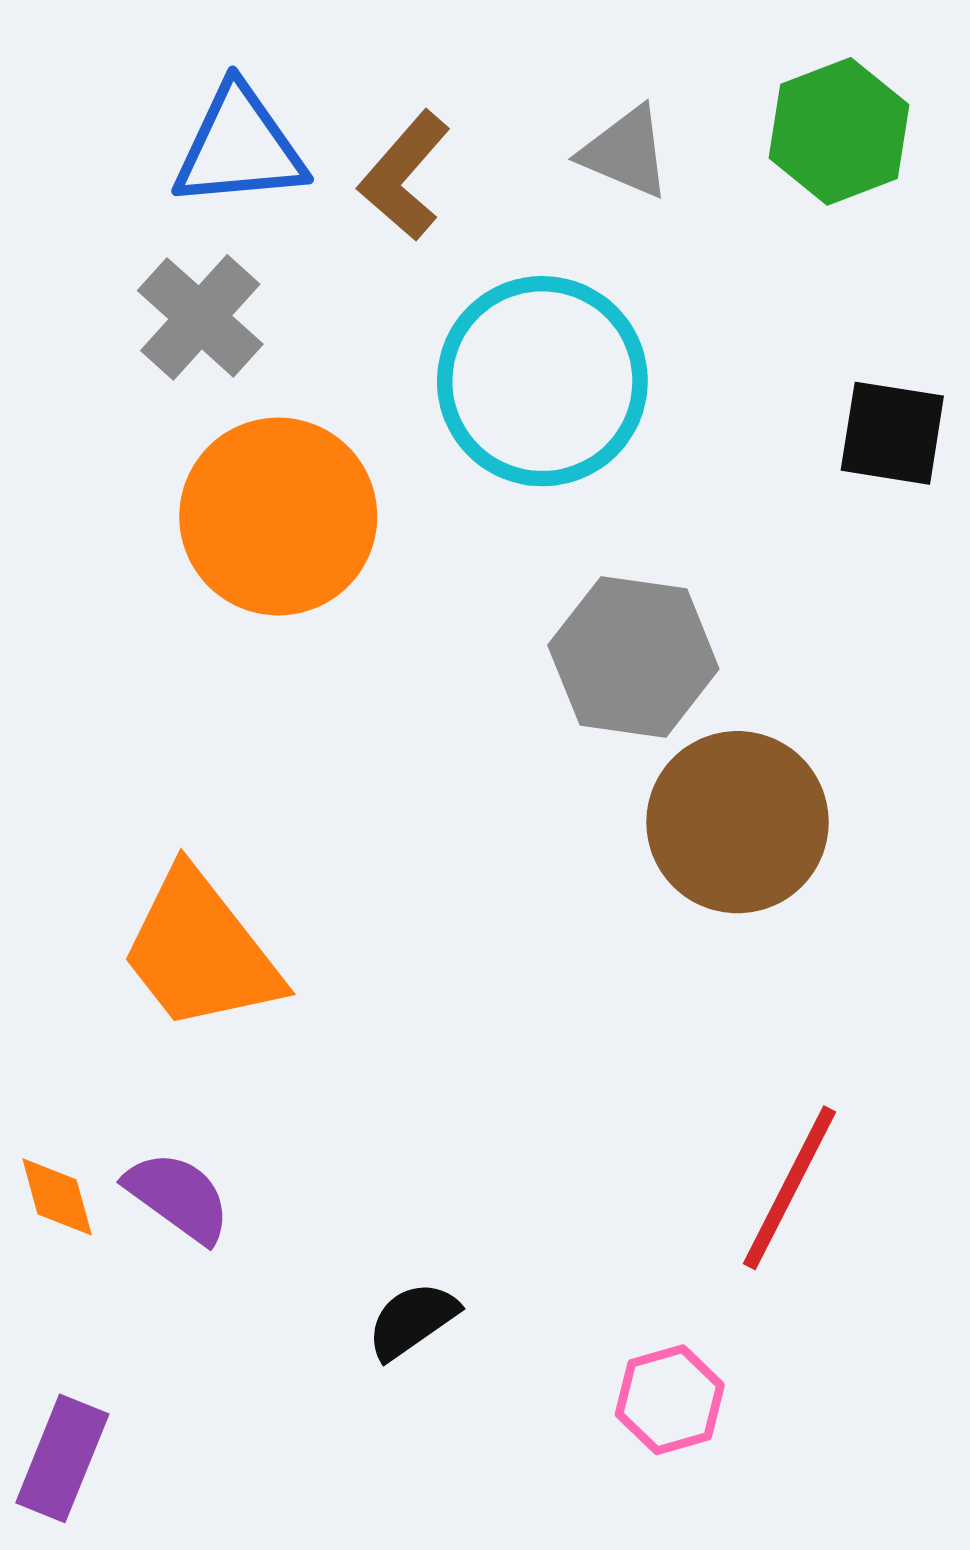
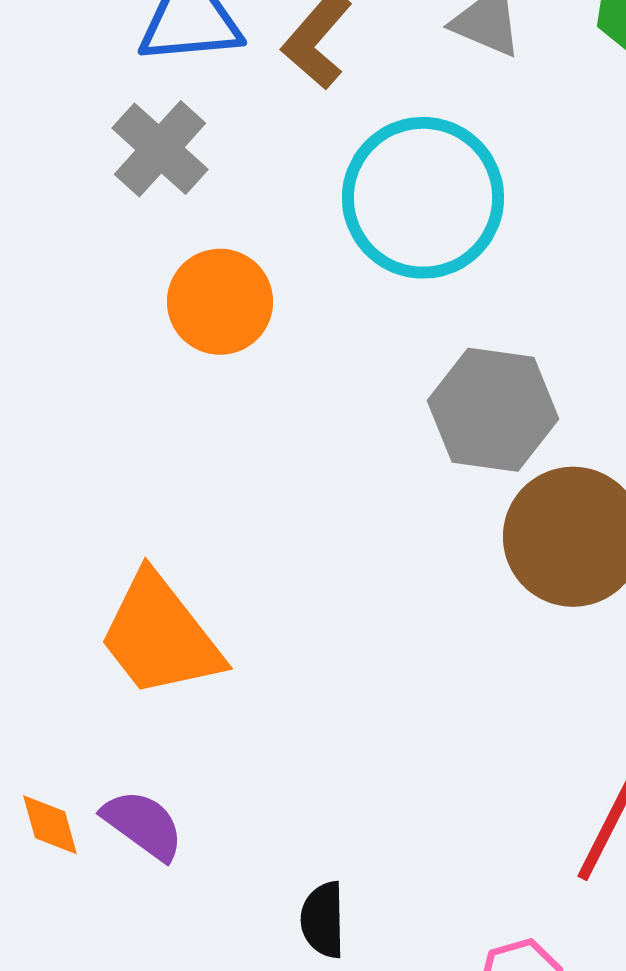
orange circle: (278, 516) -> (220, 302), size x0.7
black semicircle: (412, 1320) -> (323, 920), turned -56

